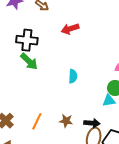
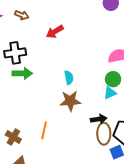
green arrow: (29, 61) -> (22, 73), turned -30
brown star: (66, 121) -> (70, 101), moved, size x1.5

